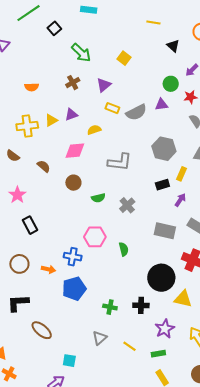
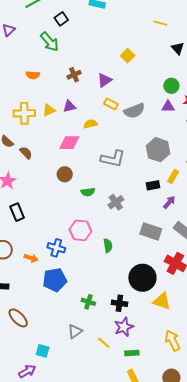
green arrow: (81, 53) -> (50, 42), moved
purple triangle: (161, 105) -> (168, 107), moved
brown semicircle: (44, 166) -> (26, 153), moved
purple star: (165, 329) -> (124, 327), moved

